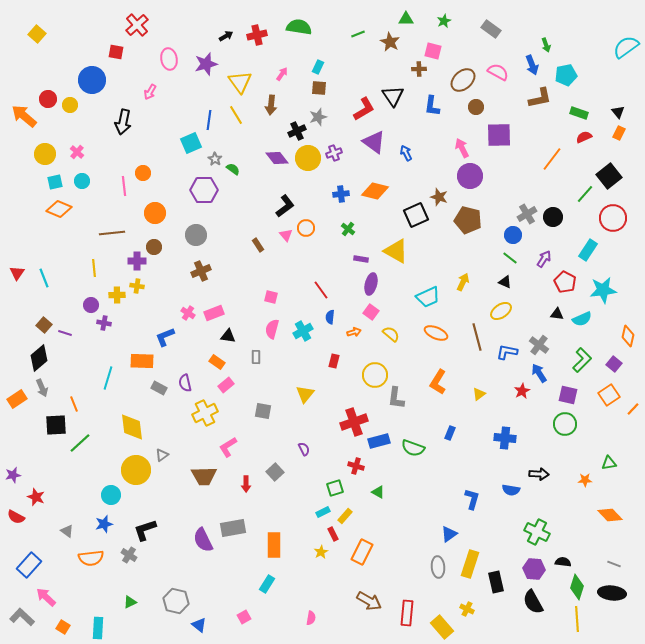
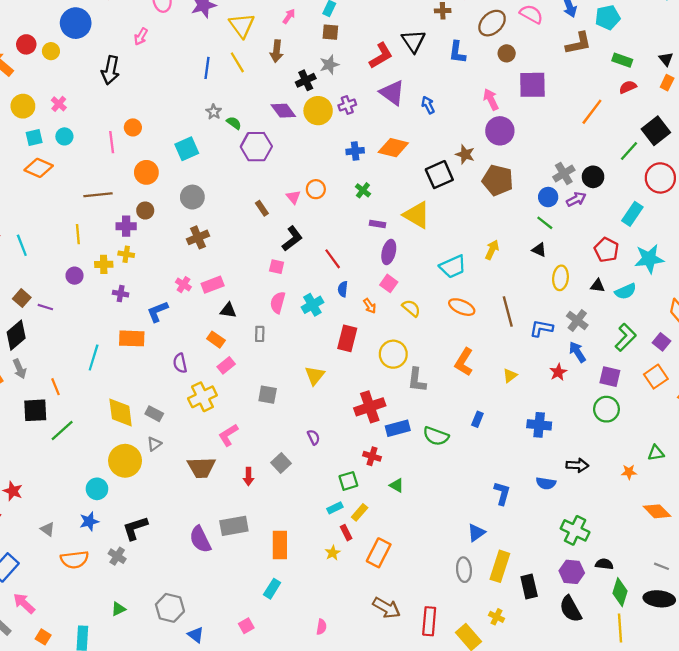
cyan square: (191, 143) -> (187, 149), moved
purple hexagon: (204, 190) -> (256, 147), moved
black L-shape: (285, 206) -> (292, 239), moved
purple arrow: (544, 259) -> (576, 199), moved, turned 30
yellow ellipse: (501, 311) -> (560, 278), moved, turned -50
purple cross: (104, 323) -> (121, 294), moved
orange arrow: (354, 332) -> (370, 306), turned 72
red rectangle: (334, 361) -> (347, 338), size x1.6
gray rectangle: (159, 388) -> (154, 414), moved

